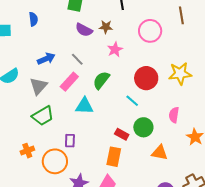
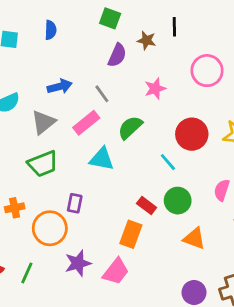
brown star: (106, 27) -> (146, 40), moved
purple semicircle: (84, 30) -> (117, 55), turned -102

